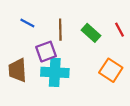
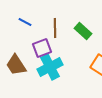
brown trapezoid: (17, 70) -> (16, 65), turned -30
cyan cross: (55, 72) -> (50, 67), turned -30

